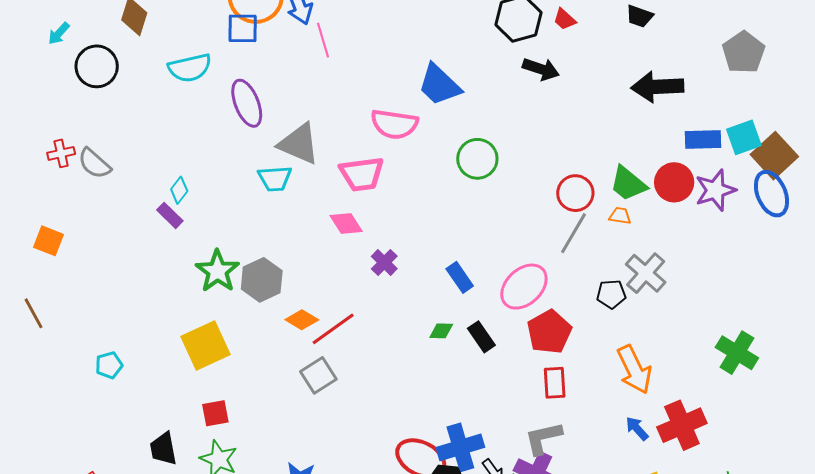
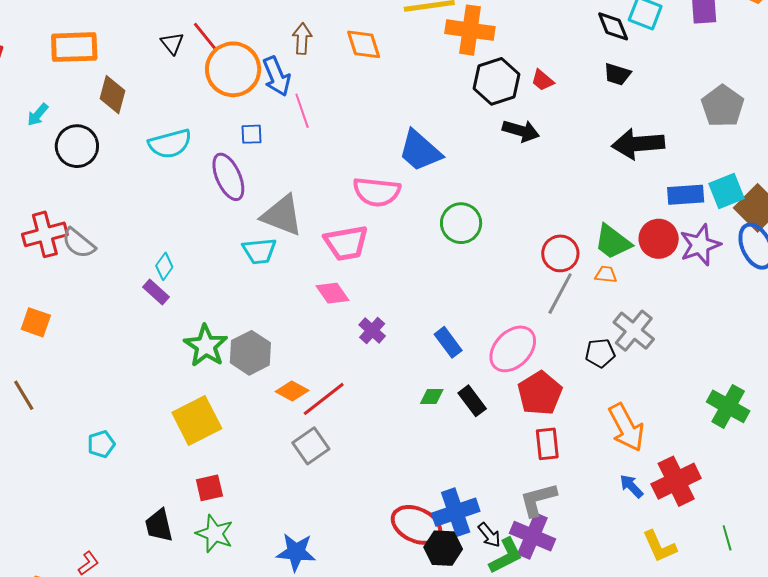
blue square: (243, 28) -> (252, 134), moved, size x0.7
red cross: (61, 153) -> (45, 234), size x1.6

